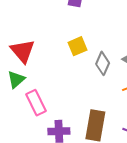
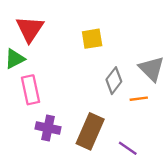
gray diamond: (103, 63) -> (114, 81), moved

